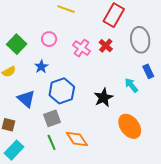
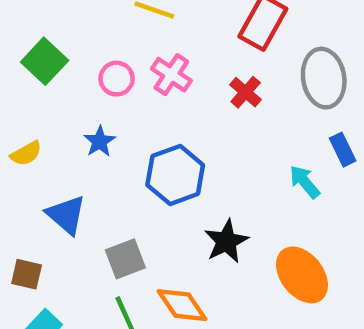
green square: (17, 44) -> (45, 61), moved
pink cross: (82, 48) -> (171, 75), moved
blue hexagon: (62, 91) -> (175, 175), moved
black star: (103, 98) -> (226, 241), moved

